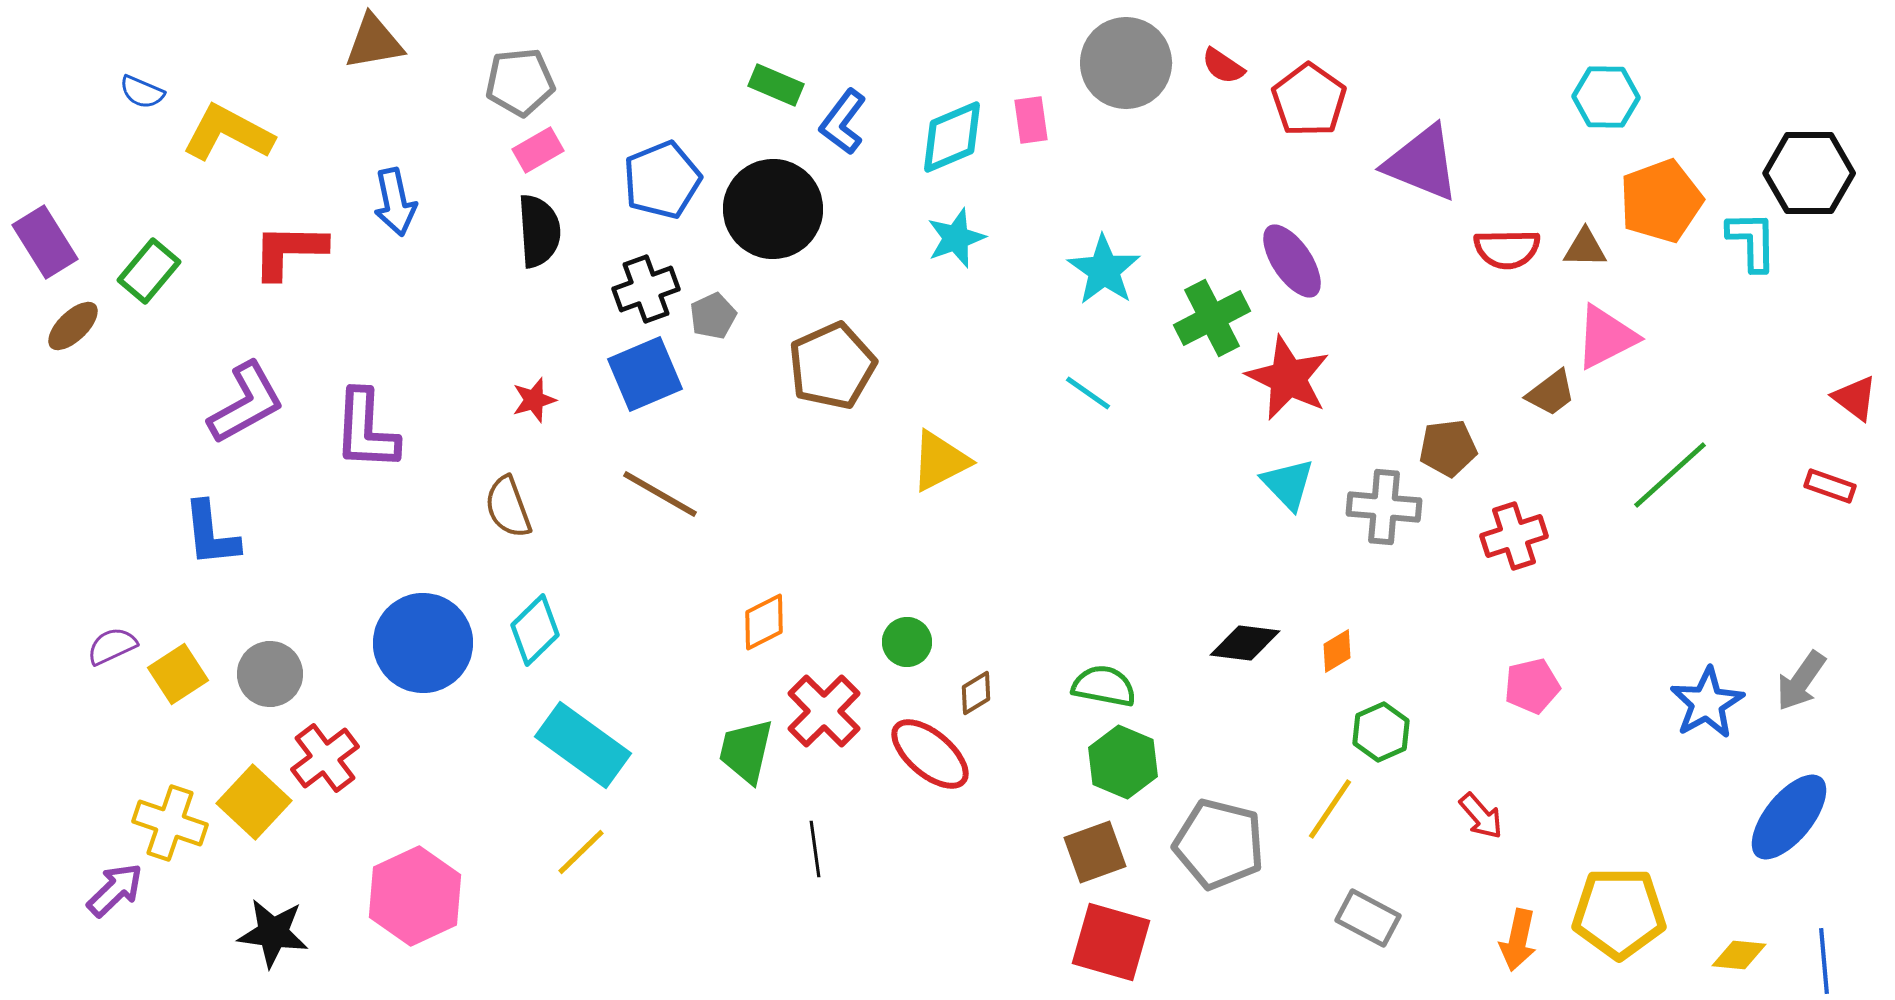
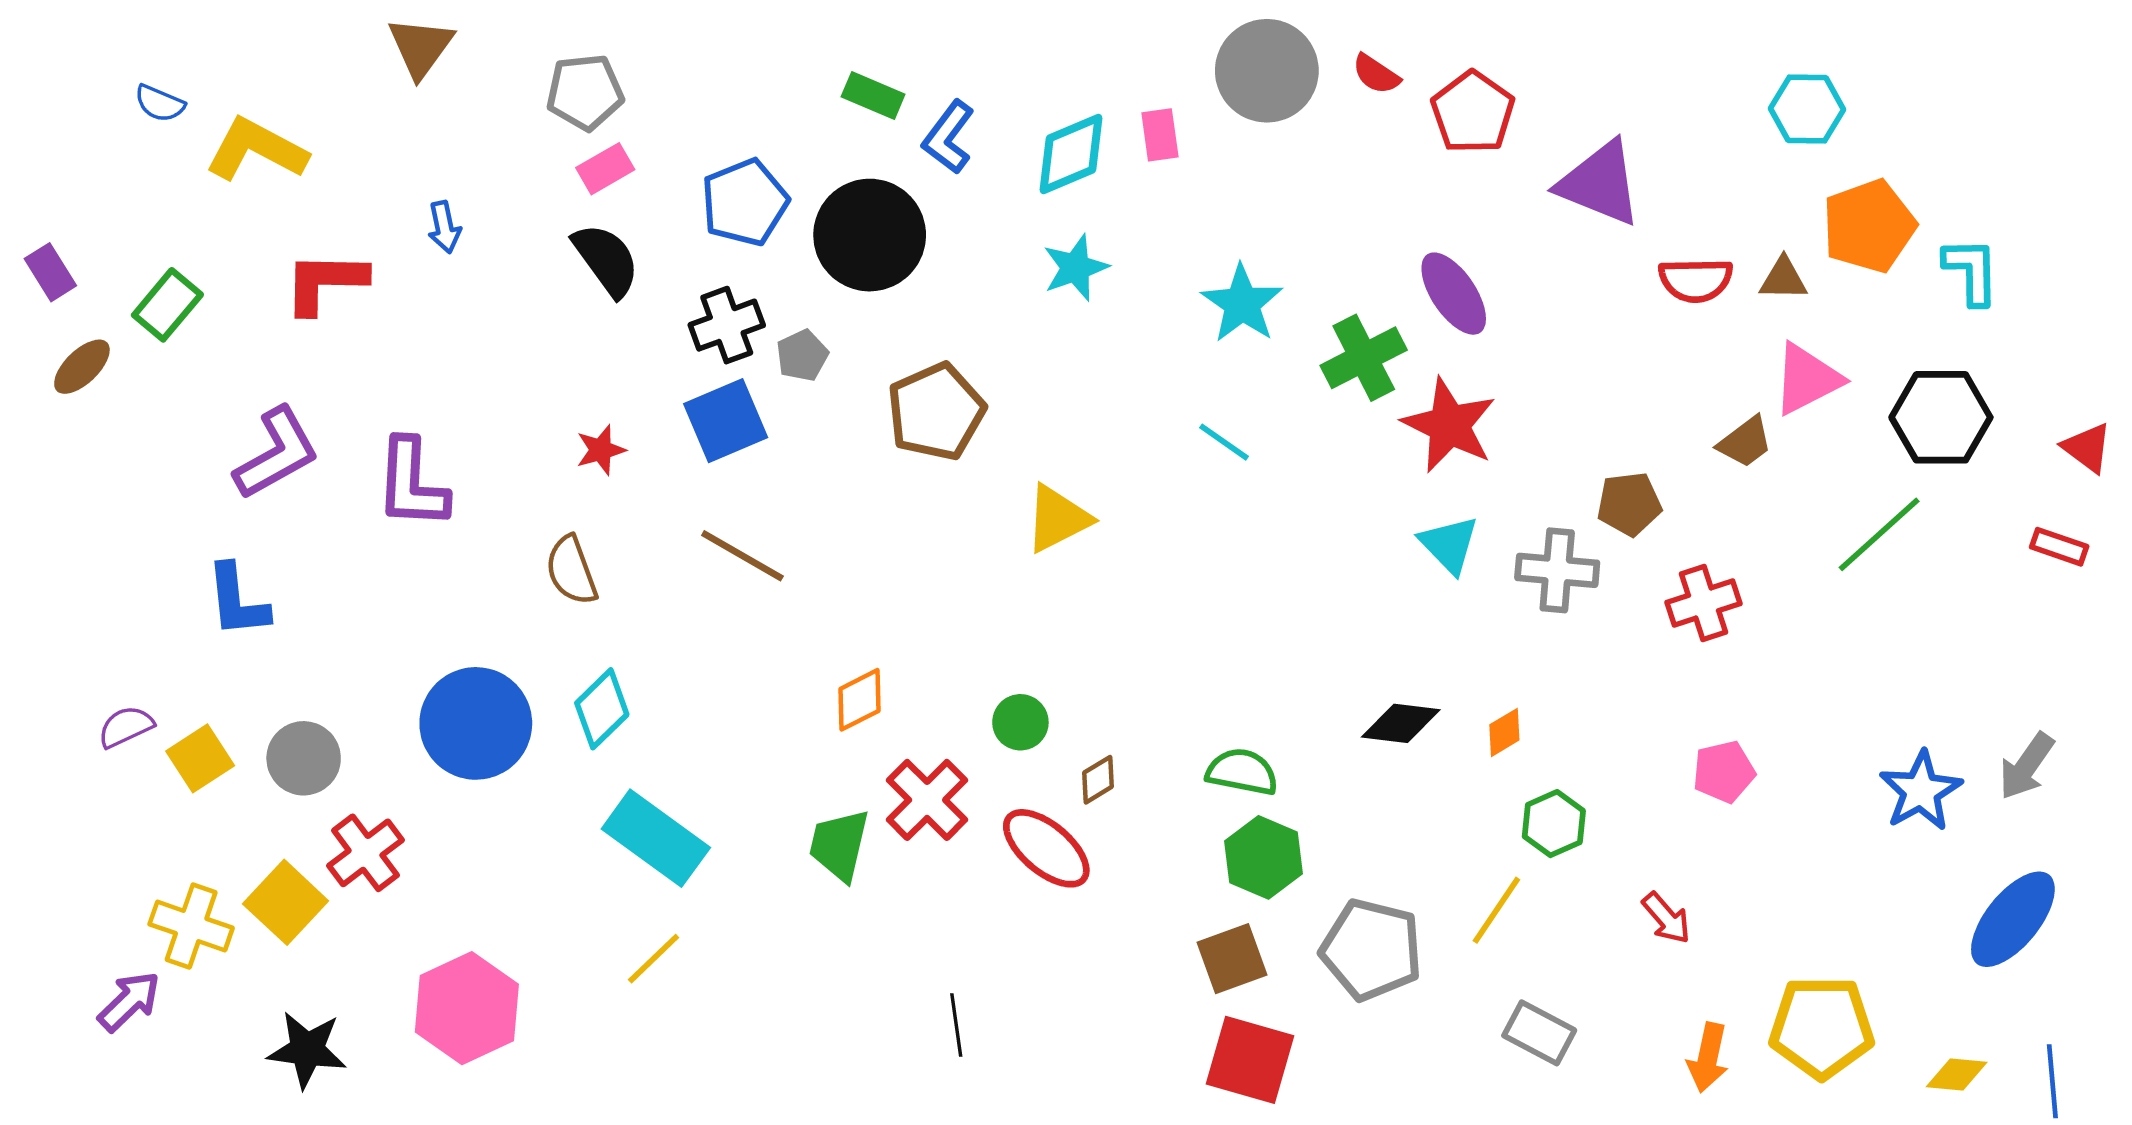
brown triangle: (374, 42) -> (421, 47), turned -44
black hexagon: (1809, 173) -> (1941, 417), moved
blue arrow: (395, 202) -> (444, 227), size x0.7
black semicircle: (539, 231) -> (606, 260), turned -32
purple rectangle: (45, 242) -> (50, 272), size x0.7
black line: (815, 849) -> (956, 1025), moved

